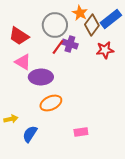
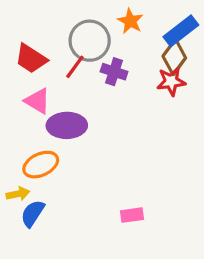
brown diamond: (92, 25) -> (174, 57), moved
red line: (58, 47) -> (75, 67), moved
orange ellipse: (51, 103) -> (41, 165), moved
blue semicircle: (30, 134) -> (33, 213), moved

